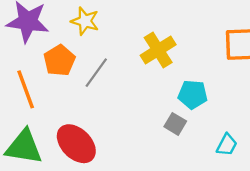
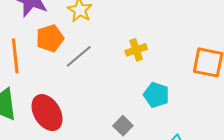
yellow cross: (158, 50) -> (136, 50), size x0.7
gray square: (175, 124) -> (123, 126), moved

